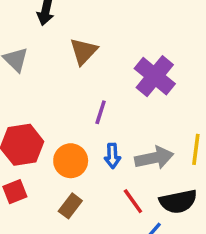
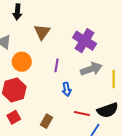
gray arrow: (154, 158) -> (91, 69), moved
orange circle: (71, 161) -> (22, 62), moved
red line: (133, 201) -> (82, 114), turned -35

